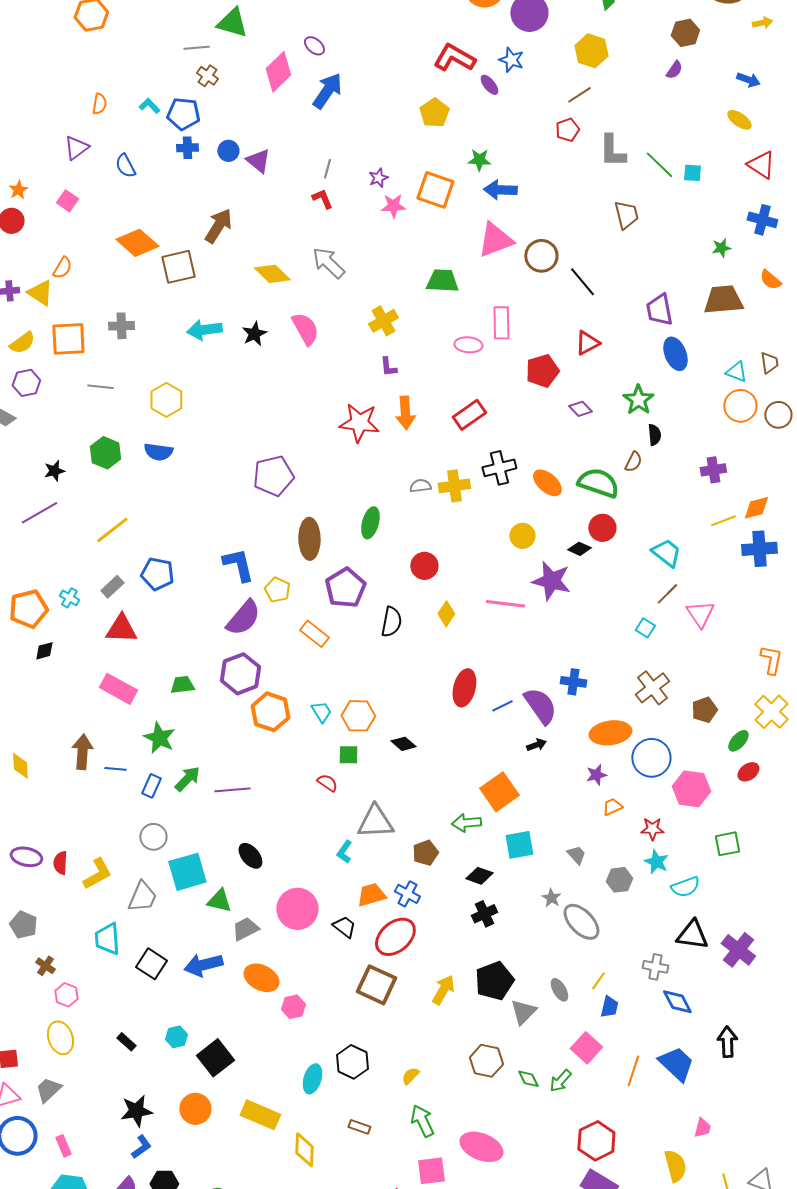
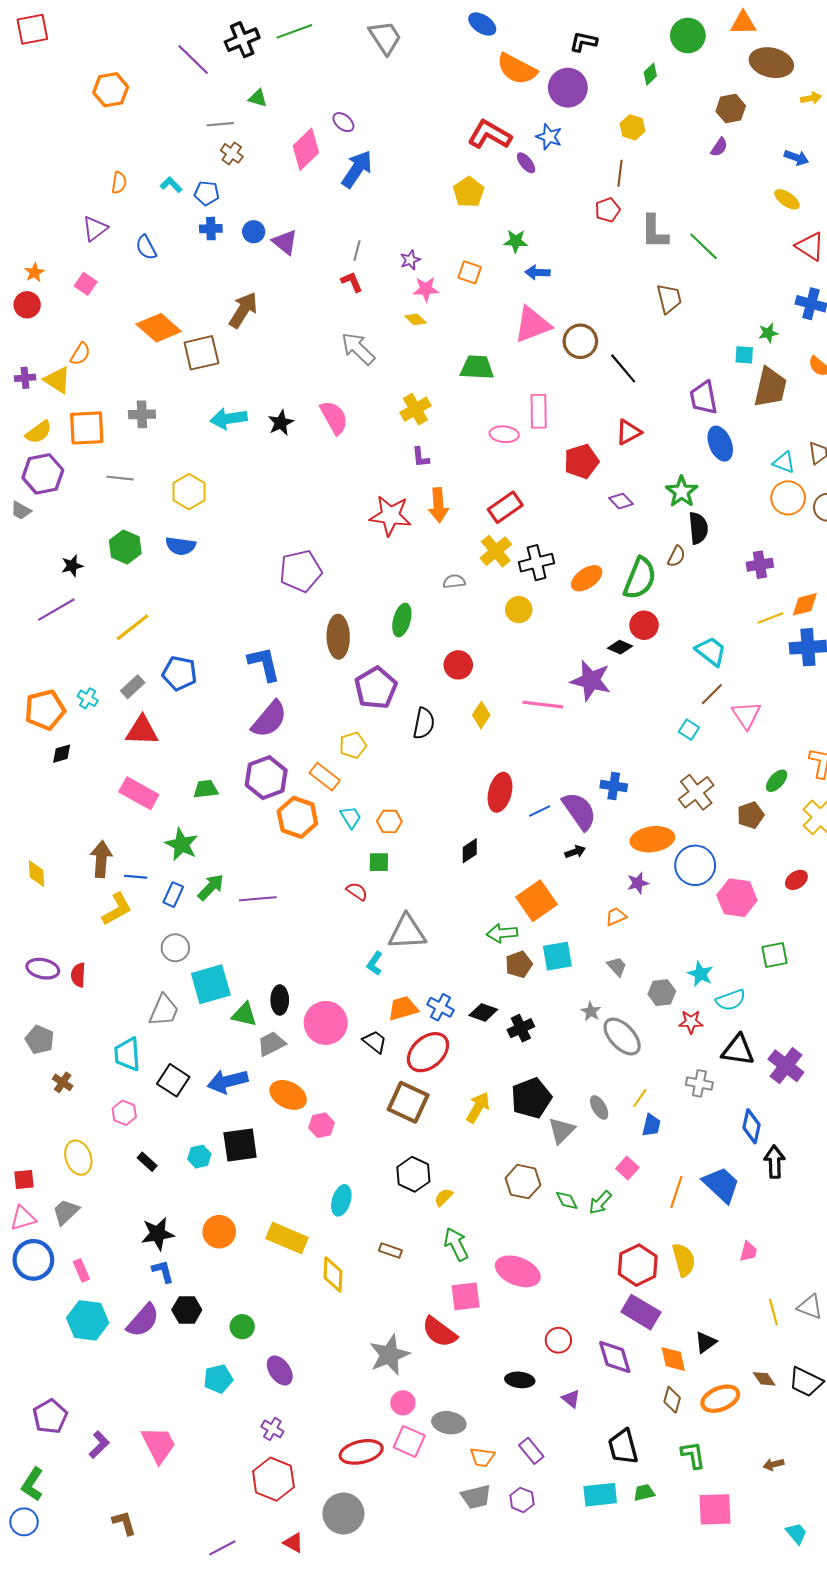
green triangle: (232, 23) -> (258, 98), size x0.6
yellow hexagon: (591, 51) -> (633, 127), size x0.7
brown line: (579, 95) -> (620, 173), turned -50
blue pentagon: (183, 114) -> (207, 193), size x0.7
cyan square: (692, 173) -> (744, 355), moved
orange square: (435, 190) -> (470, 272), size x0.6
blue arrow: (500, 190) -> (538, 272), size x0.7
yellow diamond: (272, 274) -> (415, 319), moved, size x0.6
brown trapezoid: (723, 300) -> (770, 387), turned 108
purple hexagon: (26, 383) -> (43, 474), size x1.4
black semicircle: (654, 435) -> (698, 528), size x1.4
orange ellipse: (547, 483) -> (587, 578), turned -76
green semicircle: (598, 483) -> (640, 578), turned 93
yellow cross: (454, 486) -> (496, 551), moved, turned -32
yellow circle: (522, 536) -> (519, 610), moved
yellow pentagon: (277, 590) -> (353, 745), moved, turned 30
orange rectangle: (314, 634) -> (325, 777), moved
orange hexagon: (358, 716) -> (389, 821), size x0.7
green ellipse: (738, 741) -> (777, 781), moved
black diamond: (403, 744) -> (470, 851), moved, turned -75
orange trapezoid: (612, 807) -> (616, 916), moved
red star: (652, 829) -> (691, 1022), moved
brown pentagon: (425, 853) -> (519, 964), moved
black ellipse: (250, 856) -> (280, 1000), moved, turned 40
yellow L-shape: (97, 874) -> (117, 909), moved
black diamond: (479, 876) -> (483, 1012), moved
pink hexagon: (66, 995) -> (124, 1113), moved
blue diamond: (677, 1002) -> (752, 1126), moved, turned 40
pink square: (586, 1048) -> (627, 1168), size x0.7
black square: (215, 1058) -> (240, 1145), moved, turned 30
black hexagon: (352, 1062) -> (413, 1174), moved
blue L-shape: (141, 1147) -> (163, 1271), turned -70
yellow semicircle: (675, 1166) -> (684, 1260), moved

